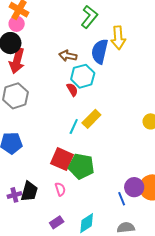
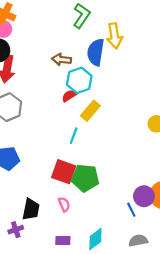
red semicircle: (72, 90) -> (69, 96), turned -88
yellow rectangle: (91, 119) -> (90, 111), moved
purple cross: (14, 195) -> (16, 230), moved
purple rectangle: (57, 222) -> (63, 241), turned 40

